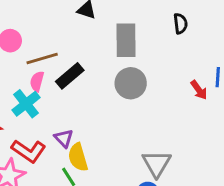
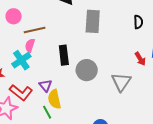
black semicircle: (181, 24) -> (138, 22), moved
black rectangle: (70, 76) -> (64, 55), moved, turned -60
gray circle: (131, 83) -> (87, 70), moved
gray triangle: (157, 164) -> (121, 82), moved

